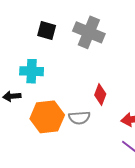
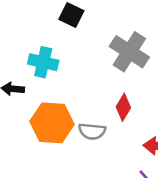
gray cross: (89, 32) -> (129, 52), moved

